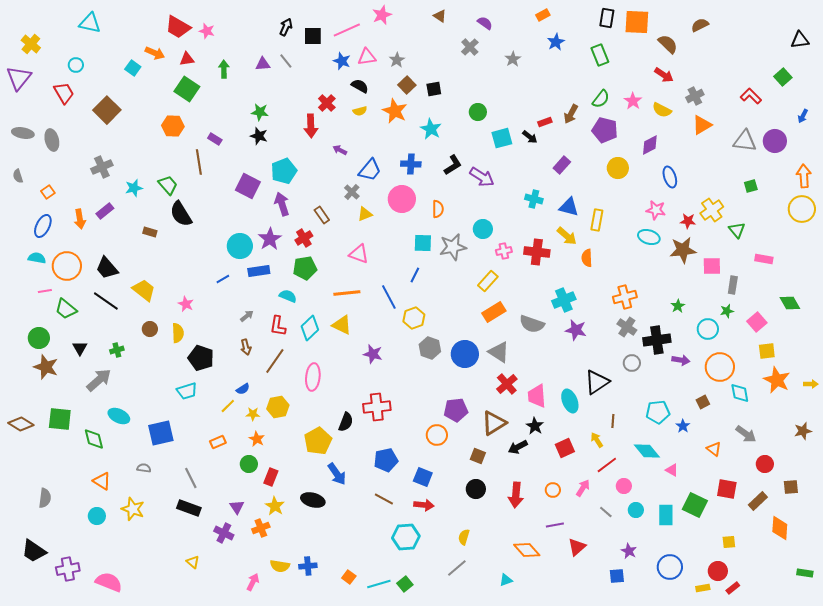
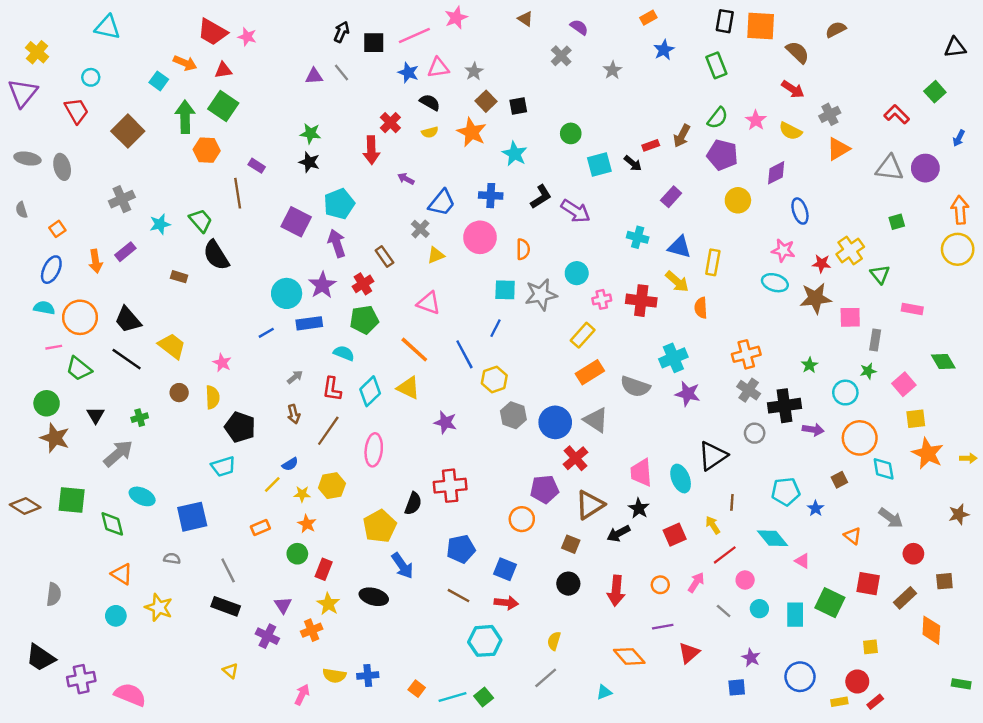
green arrow: (224, 69) -> (185, 117), moved, size x1.5
orange line: (347, 293) -> (414, 350), turned 48
red cross: (507, 384) -> (576, 458), moved

